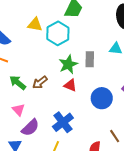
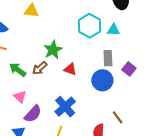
cyan hexagon: (58, 33) -> (90, 26), moved
gray rectangle: (90, 59) -> (108, 58), moved
green star: (68, 64) -> (53, 50), moved

